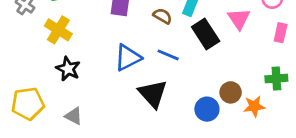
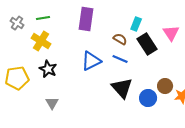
brown semicircle: (163, 16) -> (120, 39), moved
black triangle: (153, 94) -> (122, 88), moved
yellow pentagon: (28, 104) -> (17, 78), moved
gray triangle: (74, 116) -> (52, 103), turned 32

